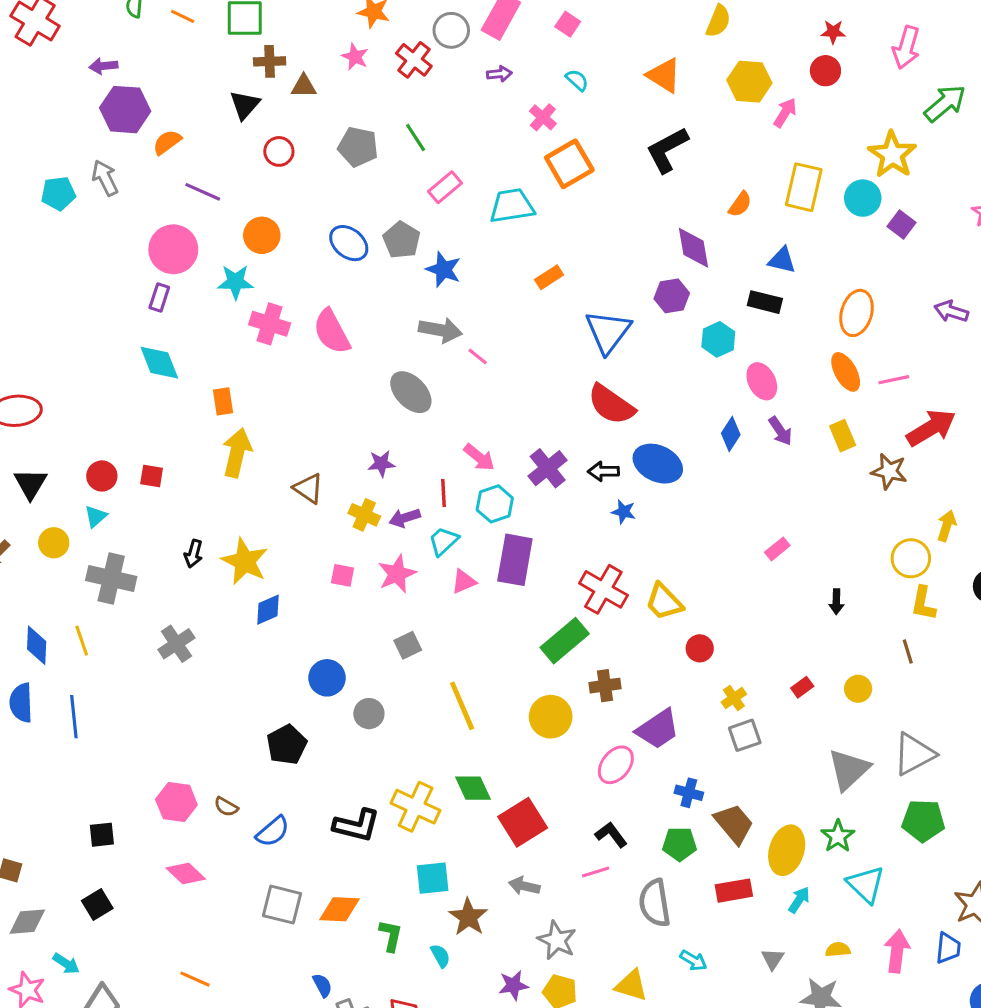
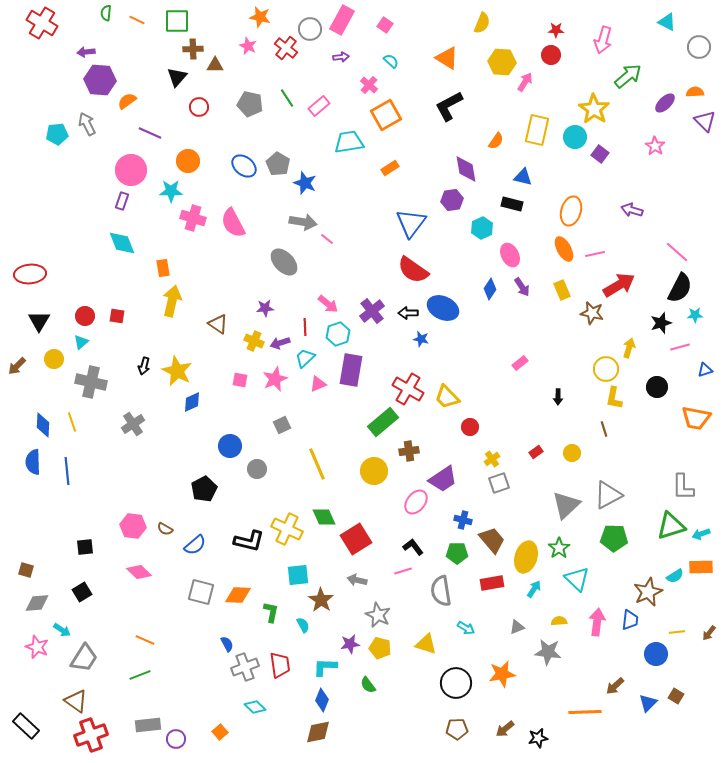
pink rectangle: (445, 187) -> (319, 106), moved
orange rectangle: (549, 277) -> (390, 168), moved
gray triangle: (773, 959) -> (517, 627), turned 35

